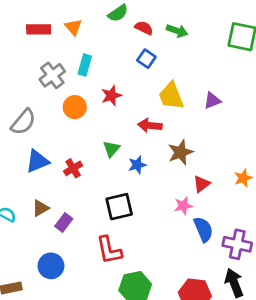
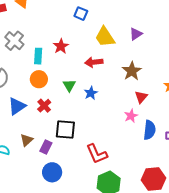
cyan rectangle: (85, 65) -> (38, 56), moved
orange circle: (75, 107) -> (39, 79), moved
brown star: (180, 152) -> (132, 71), moved
black square: (119, 207) -> (65, 130), moved, turned 30
blue semicircle: (203, 229) -> (150, 130), turned 42
red L-shape: (109, 250) -> (97, 154), moved
blue circle: (51, 266) -> (52, 172), moved

